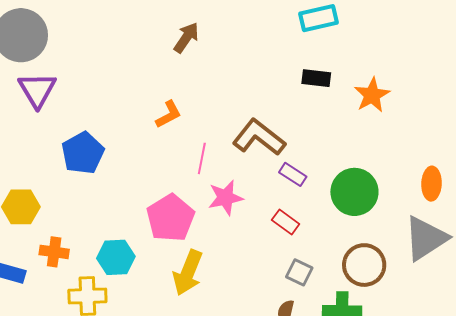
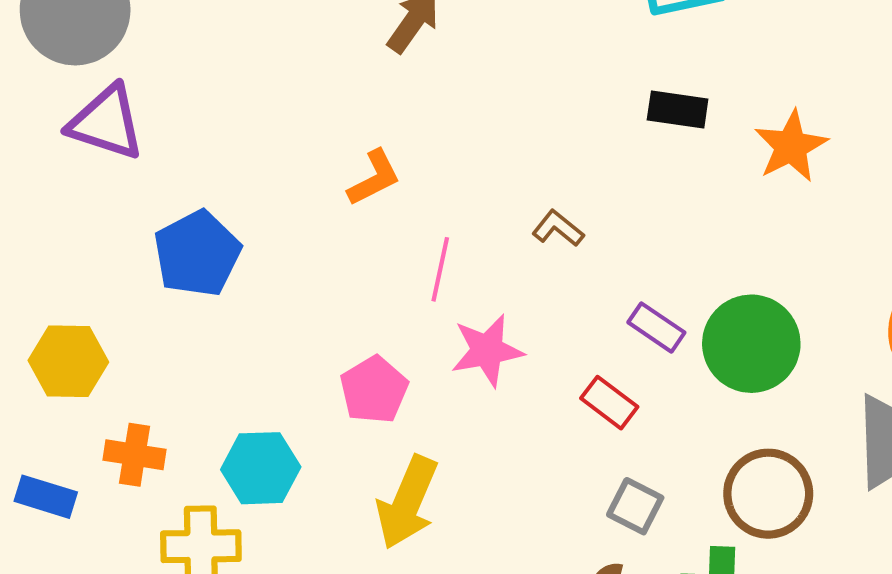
purple triangle: (37, 90) -> (106, 123), turned -42
brown L-shape: (259, 137) -> (558, 228), size x0.5
purple rectangle: (293, 174) -> (656, 327), moved
pink pentagon: (171, 218) -> (374, 390), size x0.7

